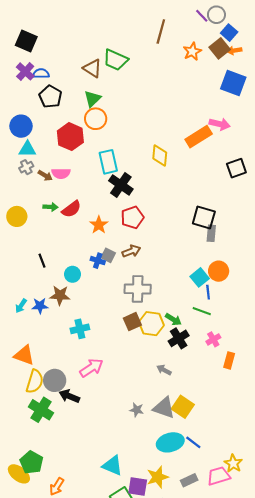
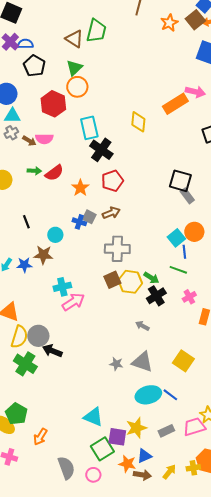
green trapezoid: (116, 60) -> (96, 31), turned -100
gray rectangle: (211, 233) -> (187, 196), turned -42
pink arrow: (91, 368) -> (73, 302), moved
yellow square: (183, 407) -> (183, 361), moved

